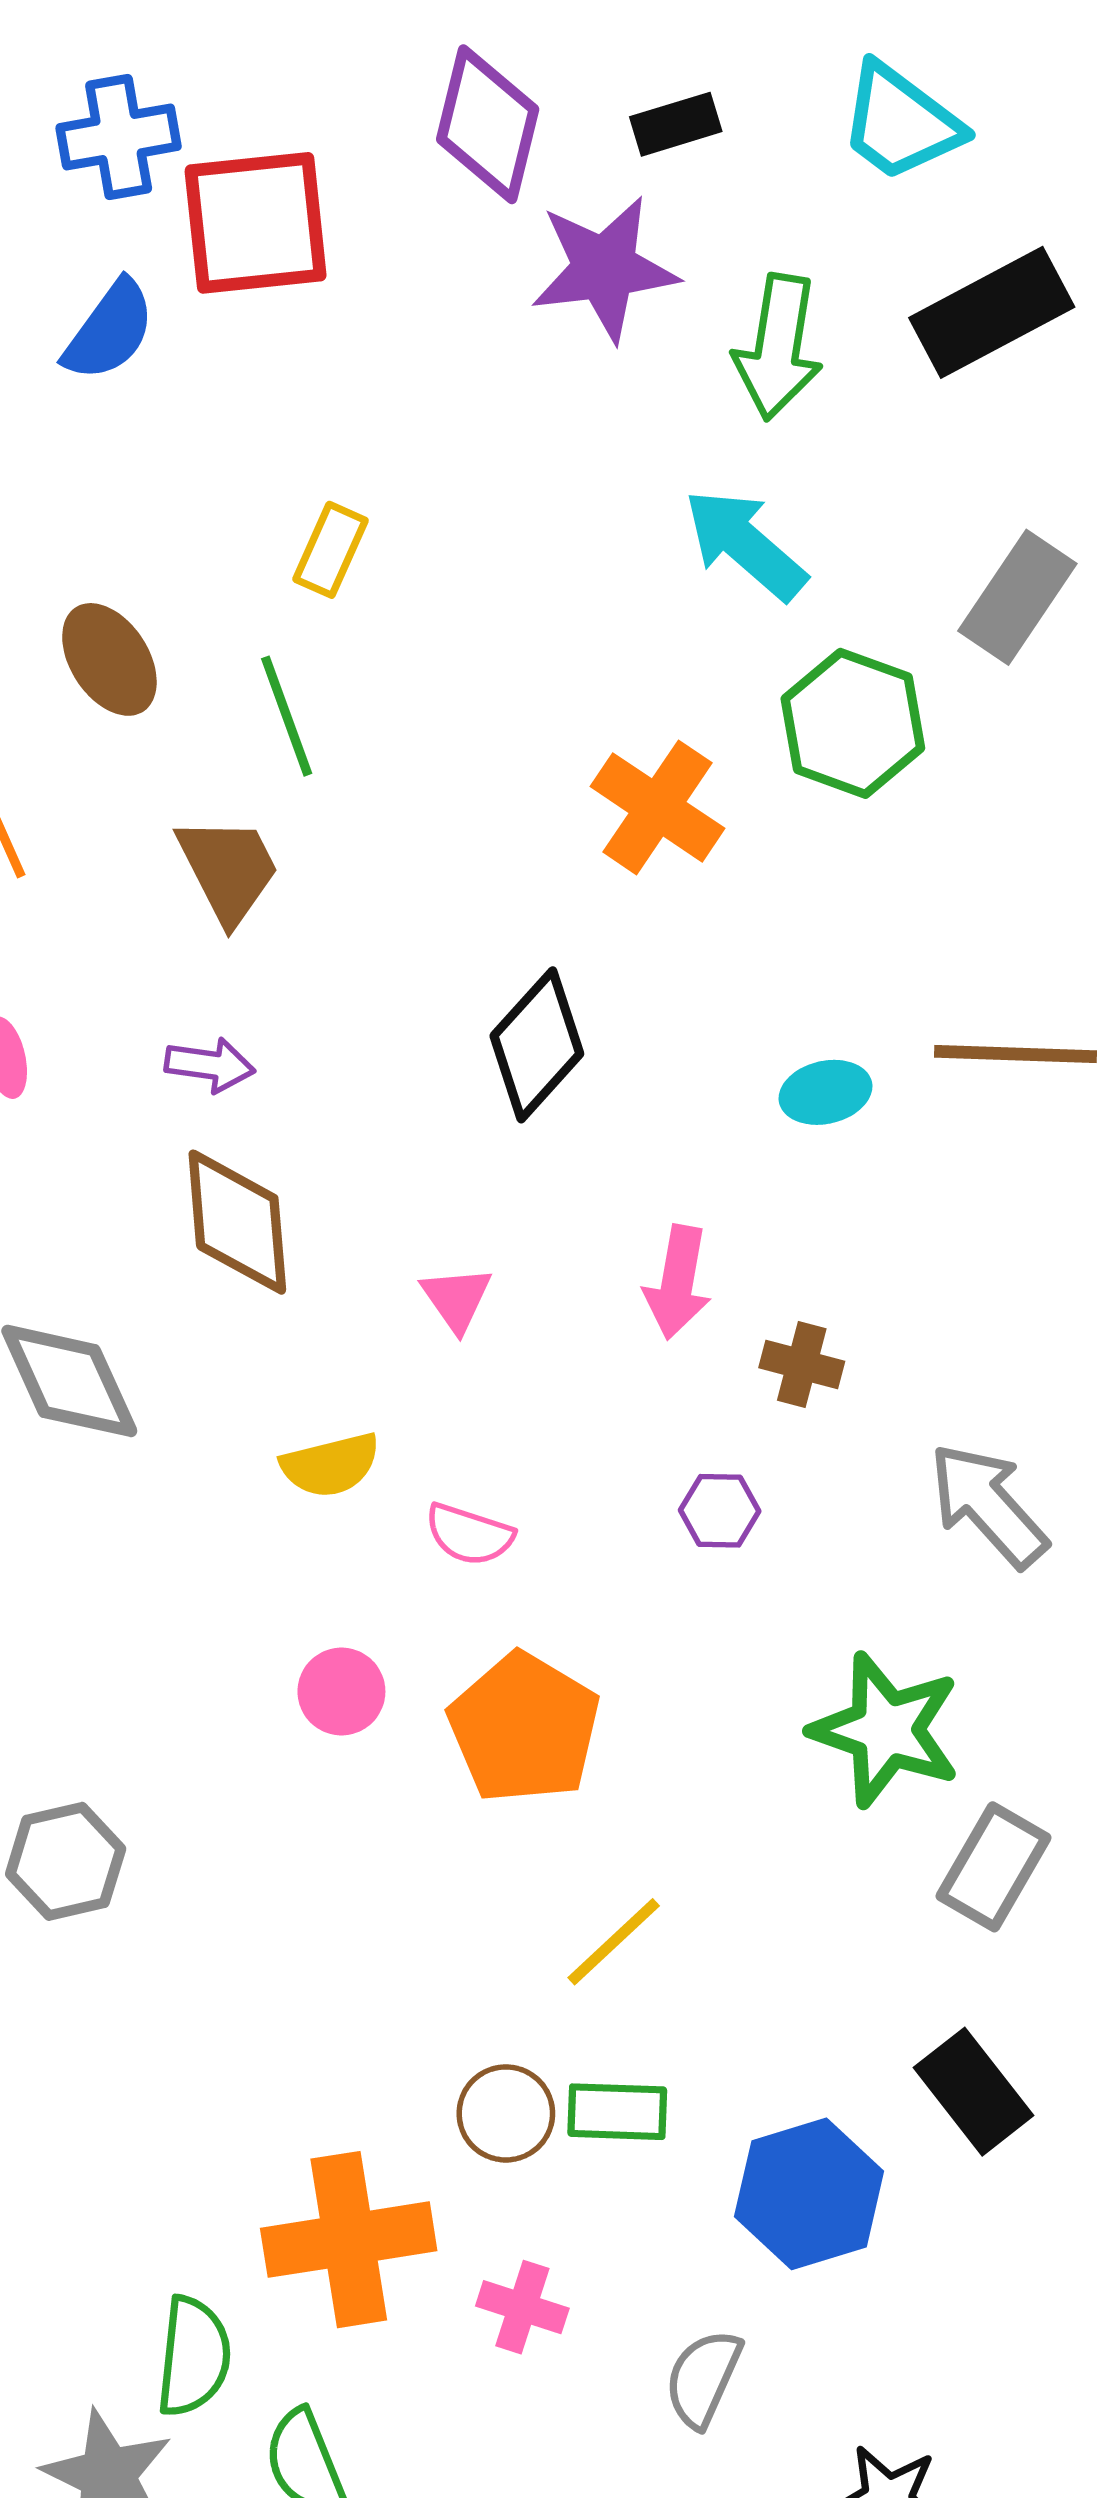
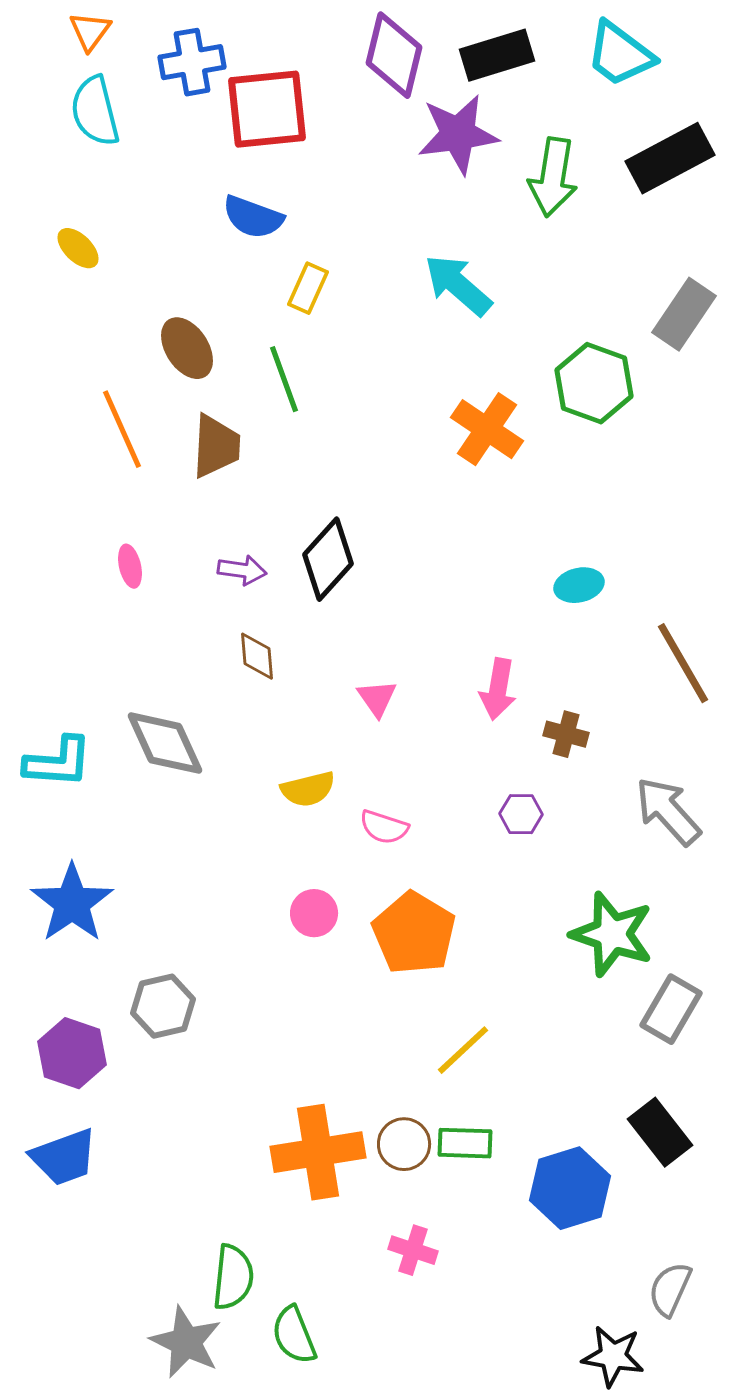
black rectangle: (676, 124) -> (497, 55), size x1.5
blue semicircle: (109, 331) -> (253, 217), moved, turned 74
cyan arrow: (745, 544) -> (458, 285), moved
brown trapezoid: (228, 870) -> (216, 446), moved, turned 30
black diamond: (537, 1045) -> (328, 559), moved
brown line: (1015, 1054) -> (683, 663), moved, turned 58
brown diamond: (237, 1222) -> (257, 656), size x0.6
orange cross: (349, 2240) -> (318, 1152), moved
gray semicircle: (703, 2378) -> (670, 1289), moved

